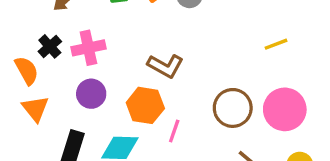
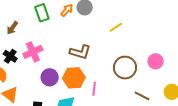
yellow line: (276, 44) -> (116, 27), moved
purple circle: (91, 94) -> (50, 77), moved
pink circle: (285, 109) -> (156, 61), size x0.6

